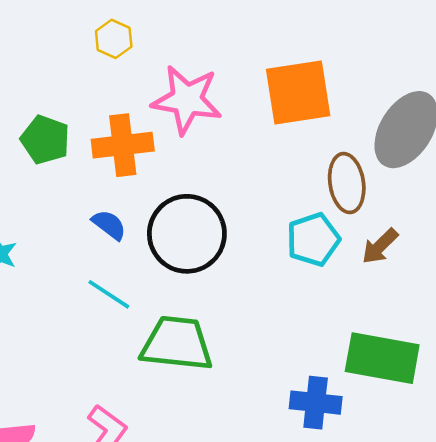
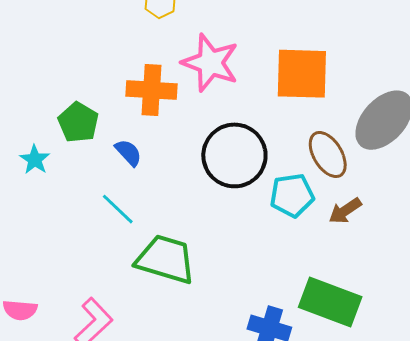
green pentagon: (45, 140) -> (78, 122), moved
brown ellipse: (347, 183) -> (328, 155), turned -33
black circle: (187, 234) -> (234, 155), moved

